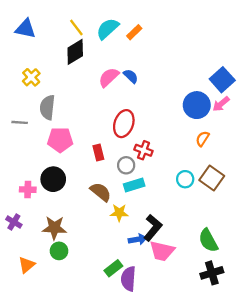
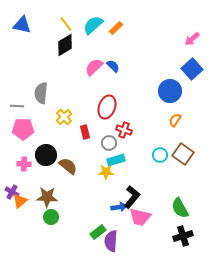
yellow cross: (31, 77) -> (64, 117), moved
pink arrow: (221, 104) -> (192, 39), moved
pink pentagon: (60, 140) -> (23, 129), moved
brown semicircle: (101, 192) -> (68, 166), moved
yellow star: (119, 213) -> (106, 172), moved
orange triangle: (27, 265) -> (20, 201), moved

